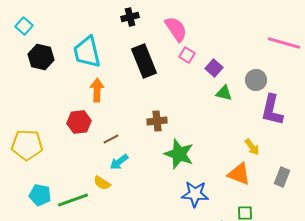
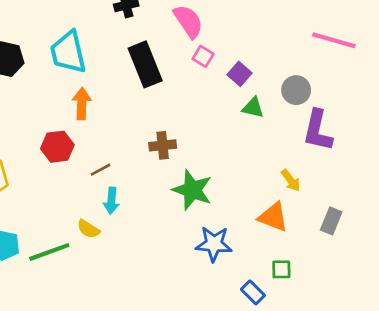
cyan arrow: (119, 162) -> (111, 201), turned -48

